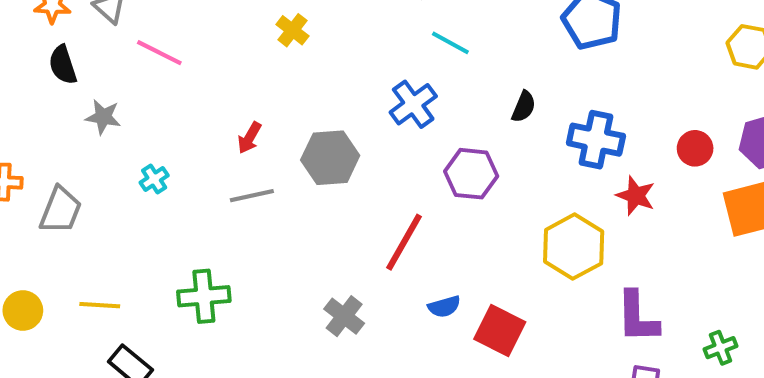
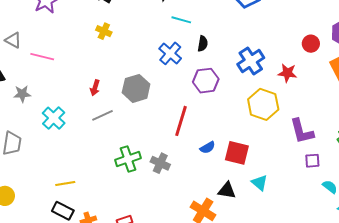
black semicircle: (524, 107) -> (203, 44), moved
blue cross: (596, 140) -> (251, 61), moved, turned -32
cyan cross: (154, 179) -> (54, 118), size x1.6
green cross: (204, 296) -> (128, 159), moved
yellow line: (100, 305) -> (65, 184), moved

